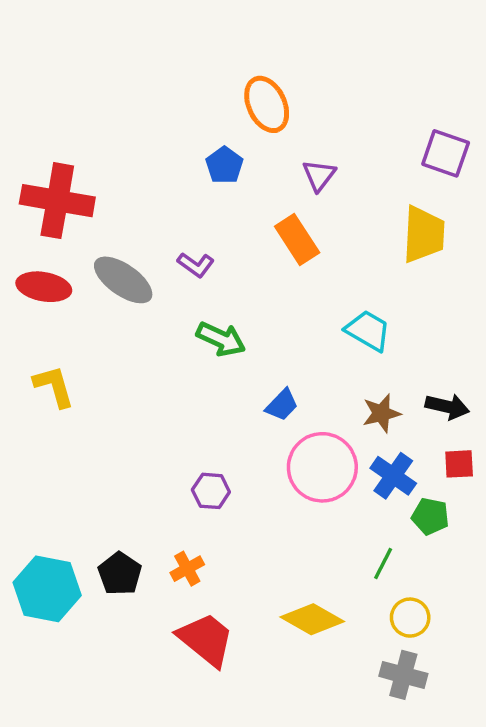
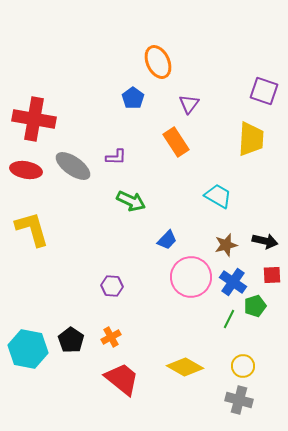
purple L-shape: (196, 265) -> (116, 157), turned -35
yellow L-shape: (54, 386) -> (32, 229), size x1.4
purple hexagon: (211, 491) -> (112, 286), moved
green pentagon: (430, 516) -> (255, 306), turned -30
green line: (383, 564) -> (229, 319), moved

